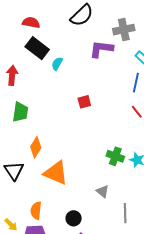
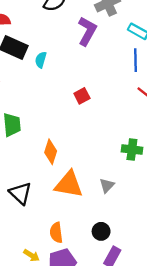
purple L-shape: (101, 49) -> (87, 31), turned 125
orange diamond: (36, 147) -> (51, 152), moved
gray triangle: (103, 191) -> (107, 185), moved, turned 48

